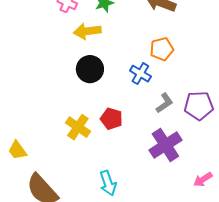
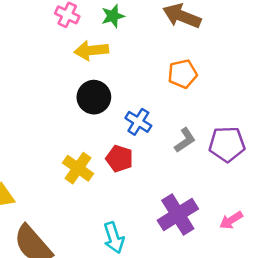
blue cross: (140, 74) -> (138, 122), moved
purple cross: (165, 145) -> (178, 215), moved
pink arrow: (203, 179) -> (231, 220), moved

